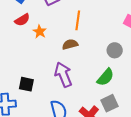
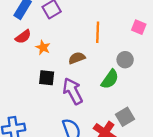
orange line: (78, 20) -> (98, 32), moved
green semicircle: (105, 77) -> (110, 79), moved
black square: (26, 84) -> (47, 78), moved

